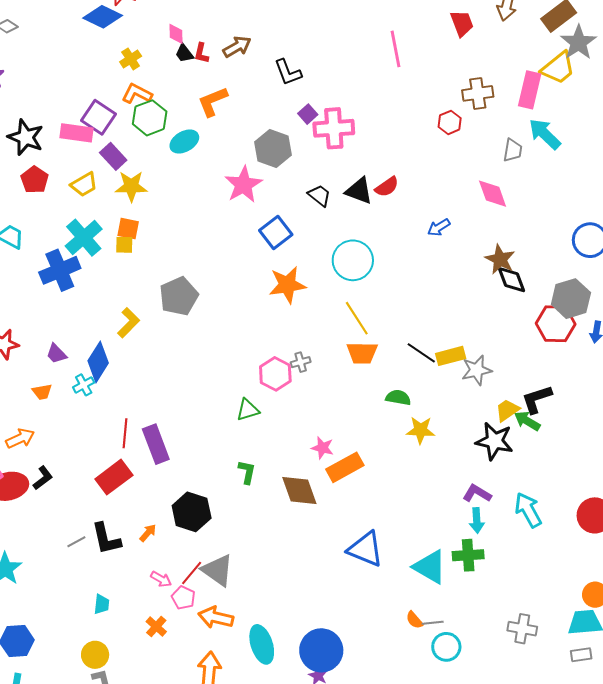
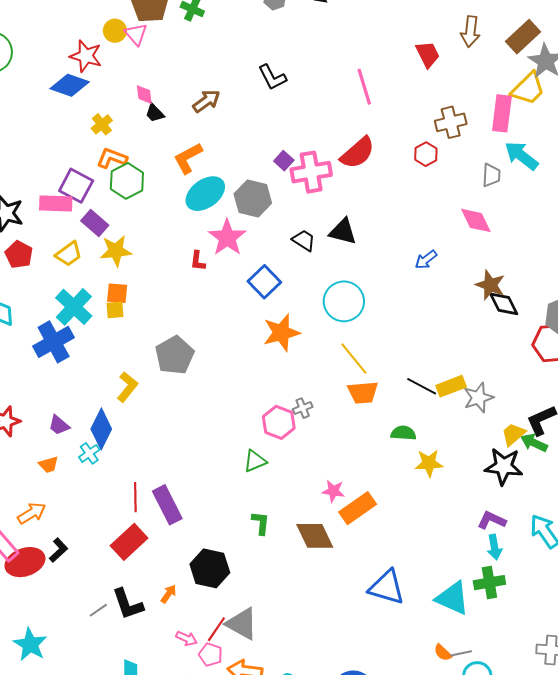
red L-shape: (201, 53) -> (198, 261), moved
black L-shape: (288, 72) -> (272, 77), moved
cyan ellipse: (184, 142) -> (205, 194), moved, size x1.4
red semicircle: (387, 187) -> (358, 153), moved, size x1.5

